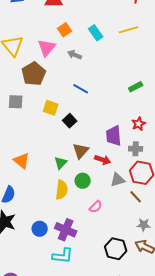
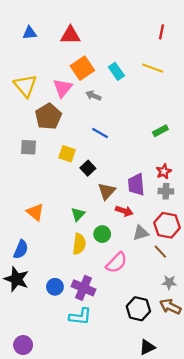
orange square: (65, 30) -> (82, 68), size x1.5
yellow line: (129, 30) -> (153, 68), turned 36
gray cross: (136, 149) -> (166, 191), moved
brown triangle: (81, 151) -> (107, 191), moved
pink semicircle: (96, 207) -> (116, 263), size x1.5

